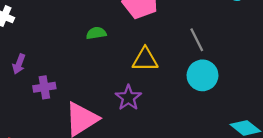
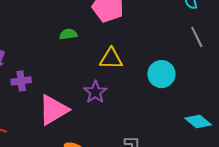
gray line: (197, 40) -> (197, 37), moved

